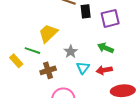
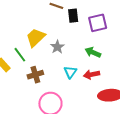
green line: (32, 51) -> (20, 55), turned 35
gray star: (71, 52) -> (57, 47), moved

